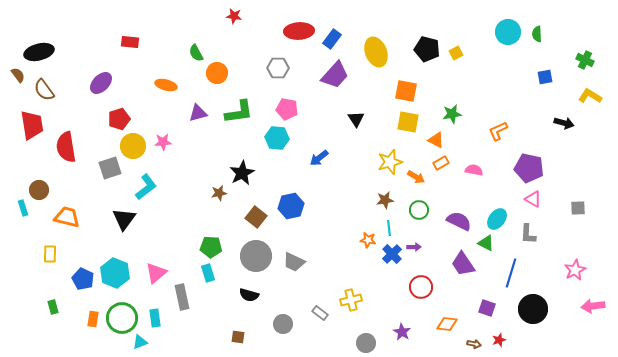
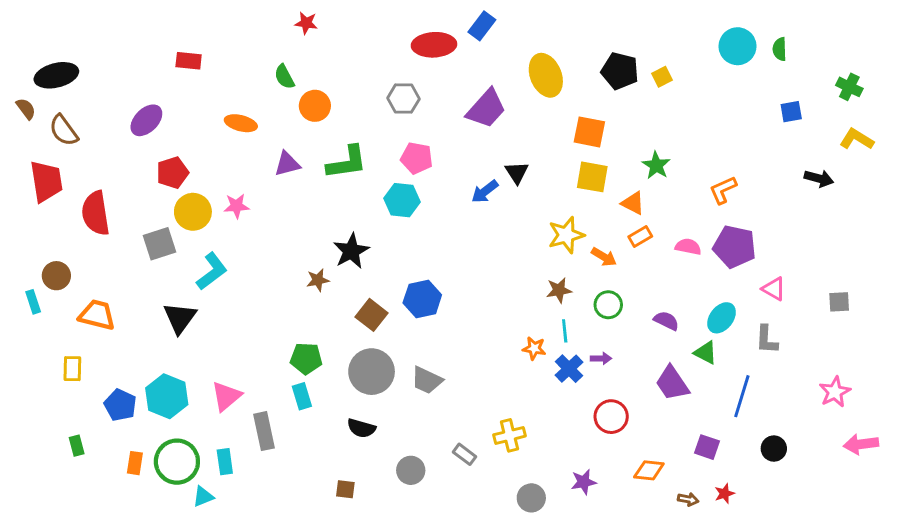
red star: (234, 16) -> (306, 23), moved
blue rectangle: (332, 39) -> (482, 26), moved
green star: (452, 114) -> (656, 165), turned -30
blue arrow: (319, 158) -> (485, 191), moved
purple pentagon: (529, 168) -> (735, 247), moved
purple semicircle: (459, 221) -> (666, 321), size x0.7
black circle: (533, 309) -> (774, 449), size x0.6
purple star: (402, 332) -> (584, 482), turned 30

